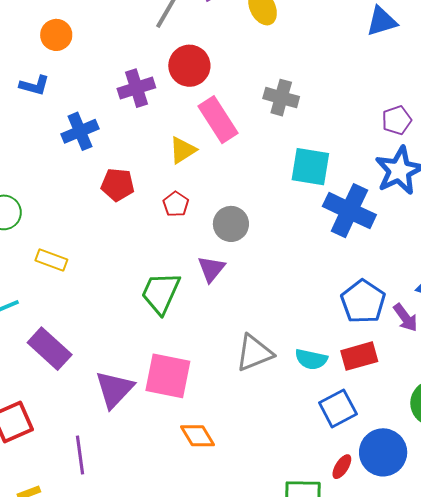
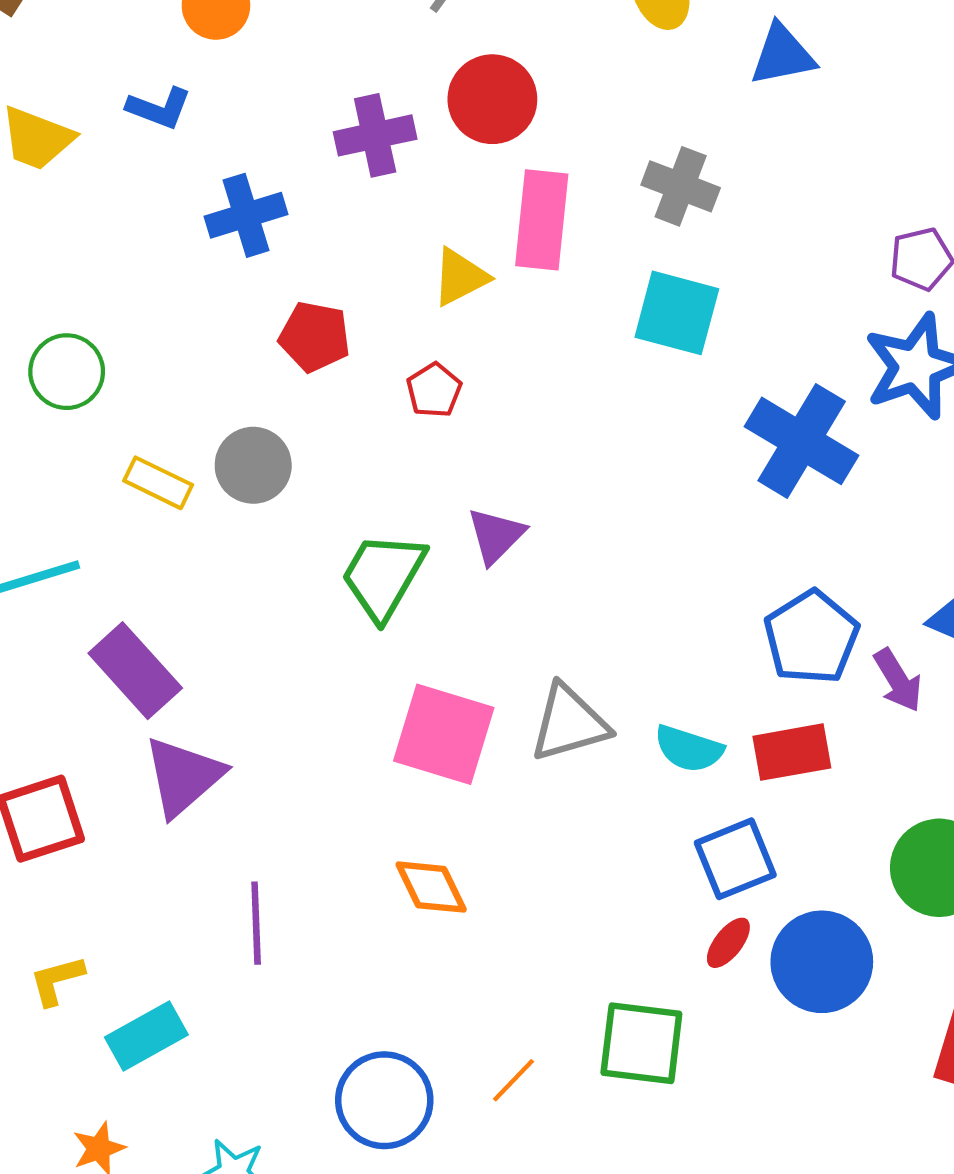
blue triangle: (382, 21) -> (782, 55), moved
pink rectangle: (218, 120) -> (542, 220), turned 33
cyan square: (310, 167) -> (677, 313), moved
gray circle: (231, 224) -> (253, 465), moved
pink square: (168, 376) -> (444, 734), moved
purple triangle: (114, 389) -> (183, 776), moved
purple line: (80, 455) -> (256, 923), moved
red ellipse: (342, 467) -> (728, 943), moved

